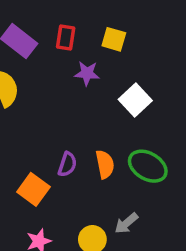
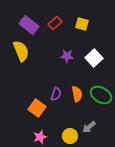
red rectangle: (66, 38) -> (55, 23), turned 40
purple star: (87, 73) -> (67, 56), moved

